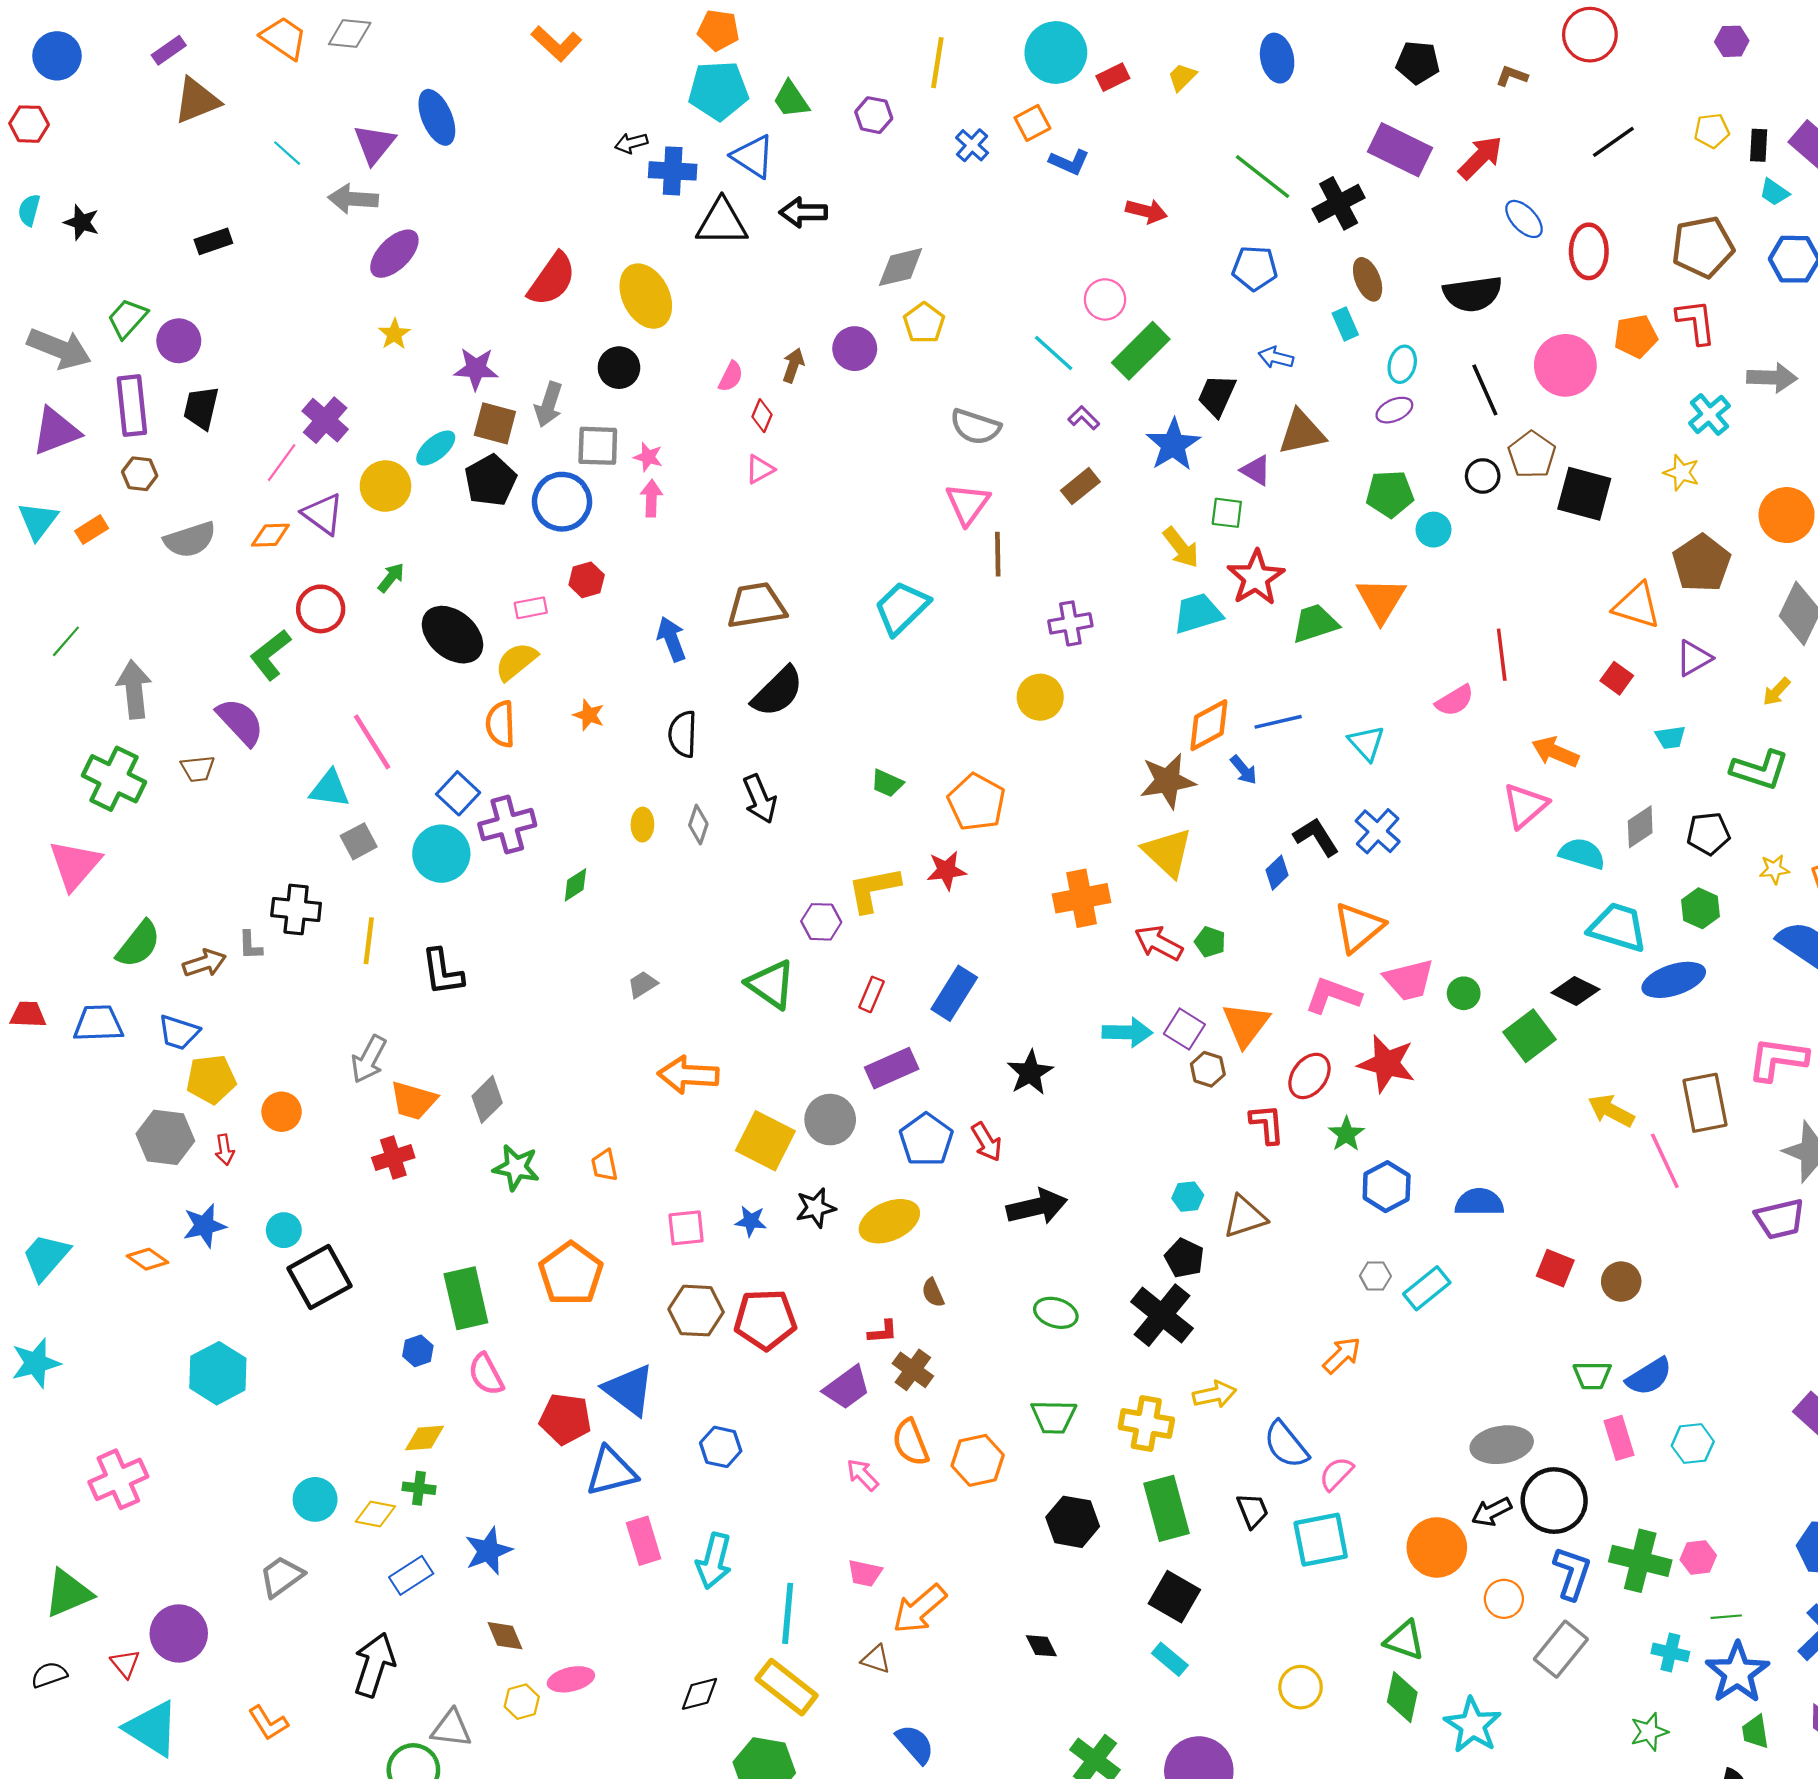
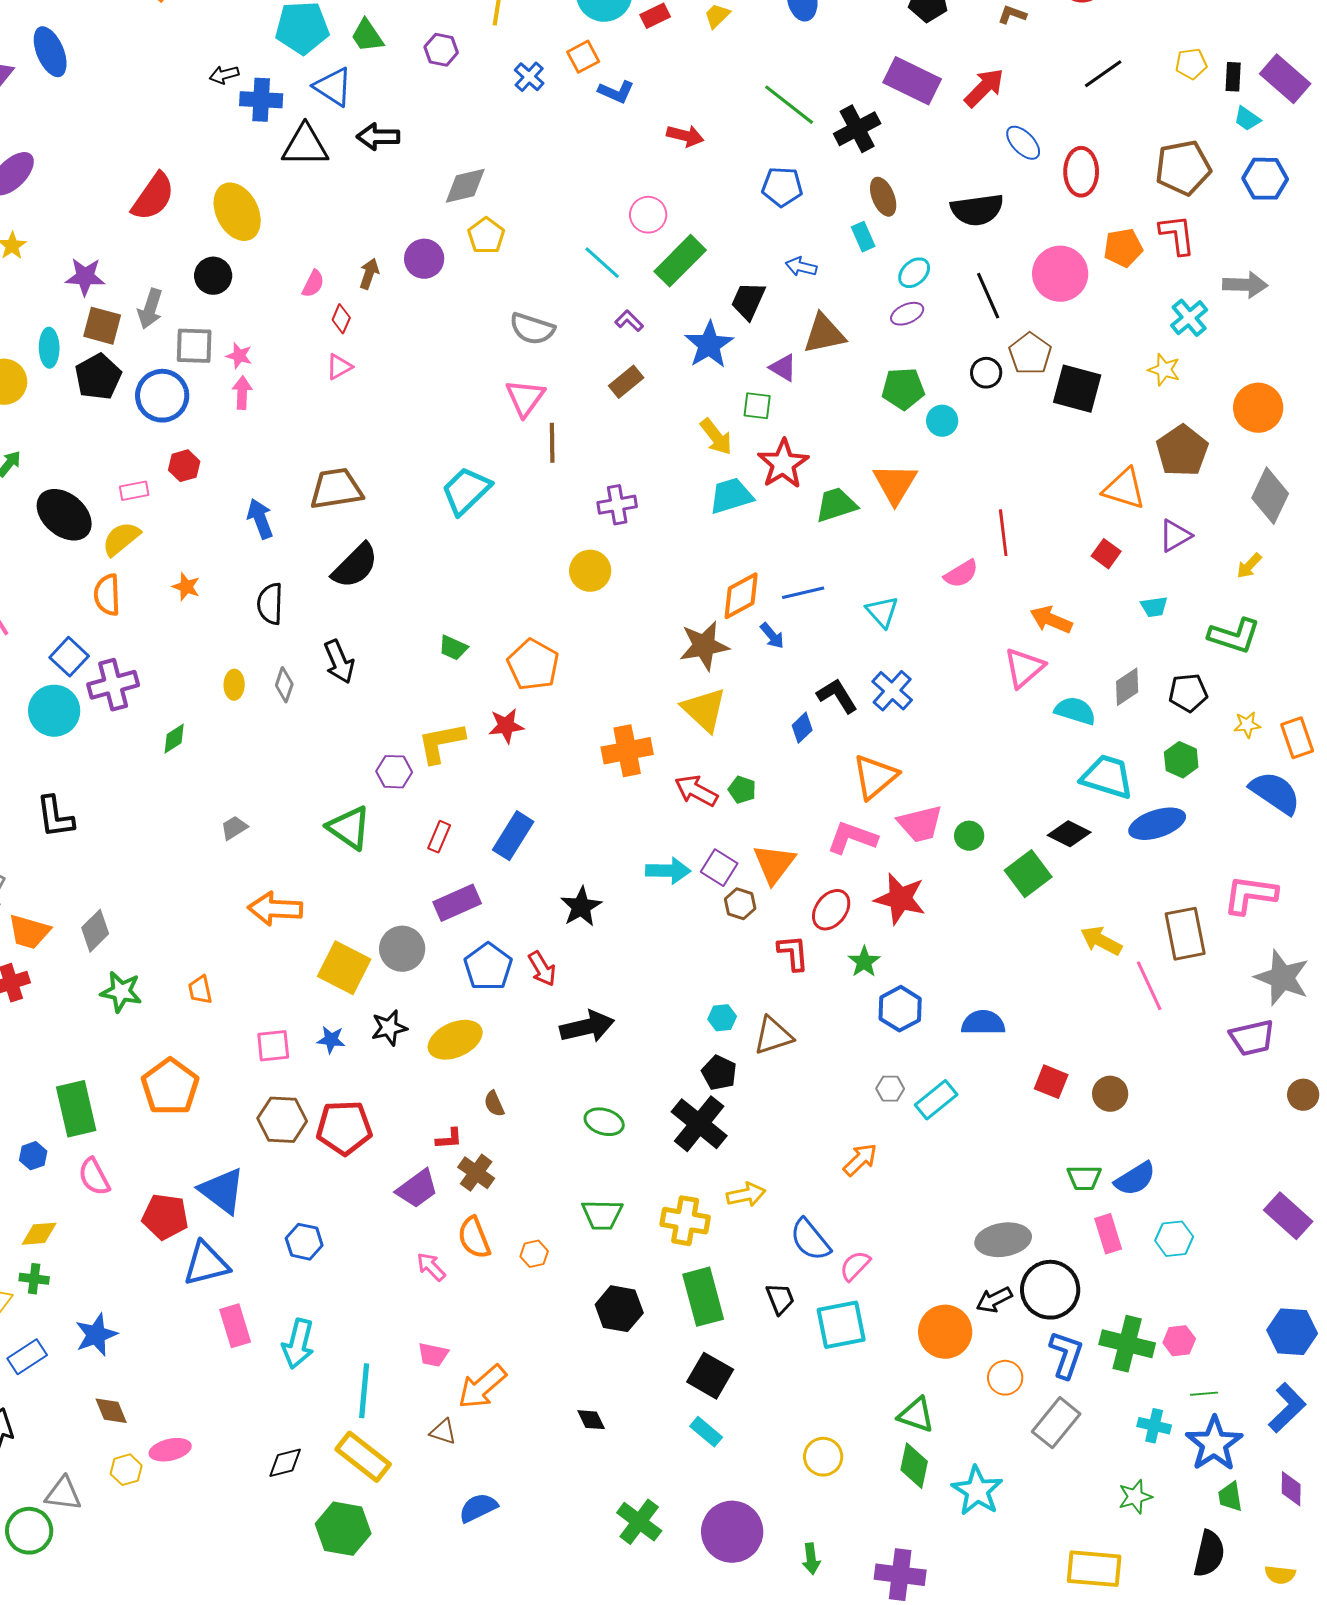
cyan ellipse: (1402, 364) -> (914, 273), turned 32
cyan ellipse: (436, 448) -> (49, 348), turned -51
orange hexagon: (978, 1460) -> (534, 1254), size x0.6
blue semicircle: (915, 1744) -> (478, 1508), turned -75

